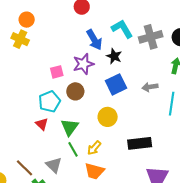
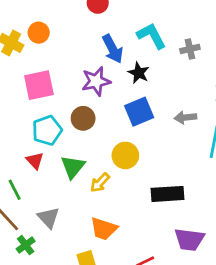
orange circle: (27, 20) -> (39, 33), moved
gray cross: (151, 37) -> (190, 49), size x0.6
pink square: (57, 72) -> (39, 85), moved, size x1.6
yellow arrow: (94, 148) -> (100, 183), moved
green line: (73, 149) -> (15, 190), moved

